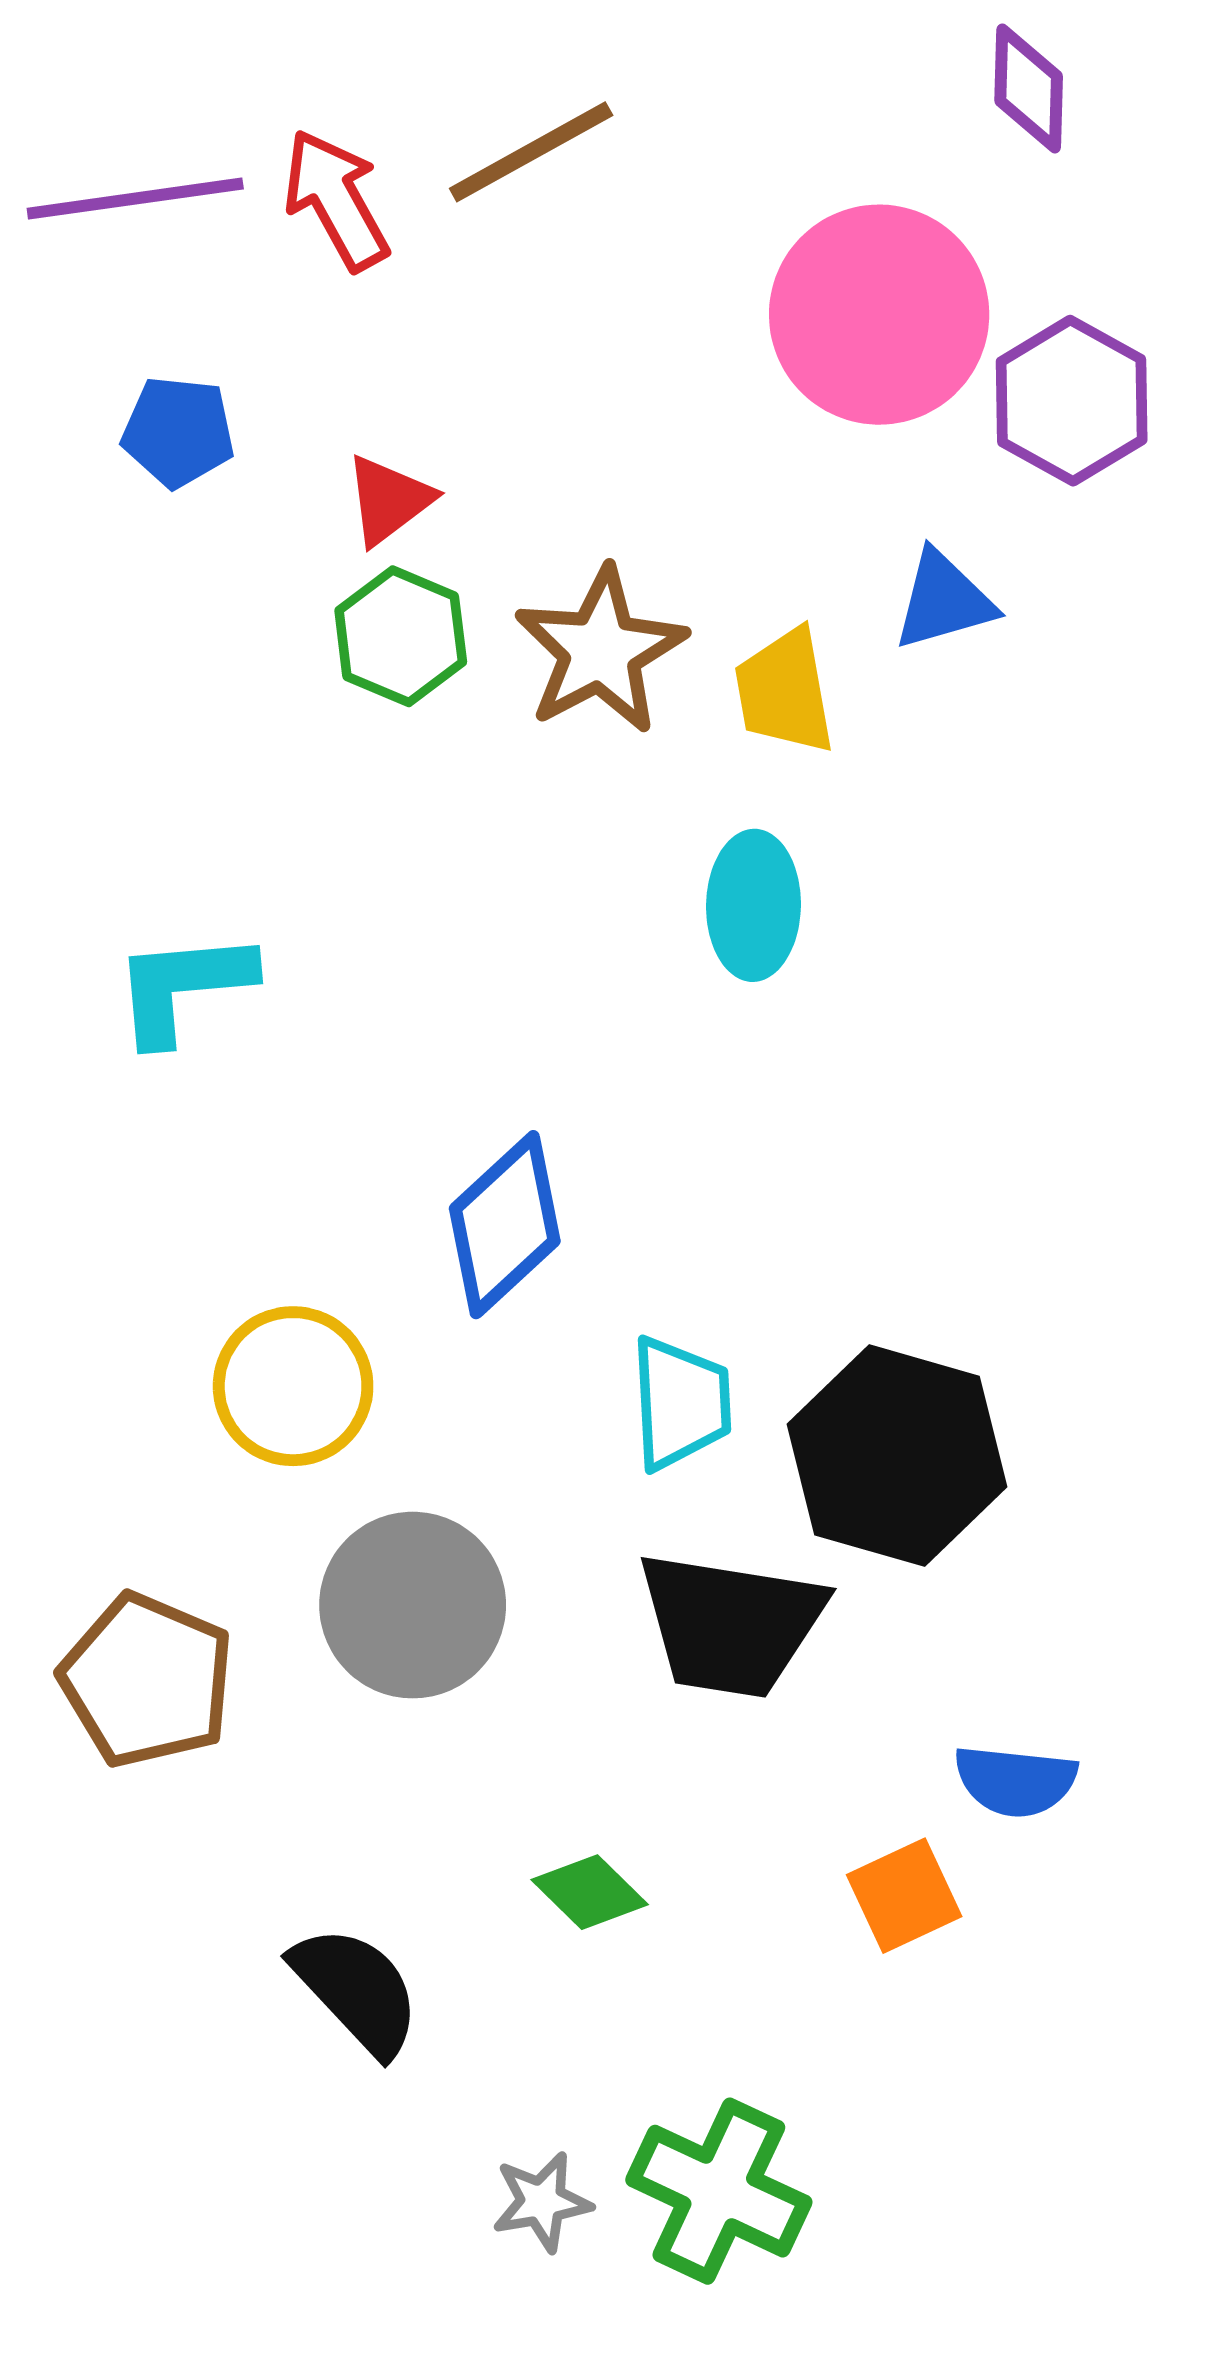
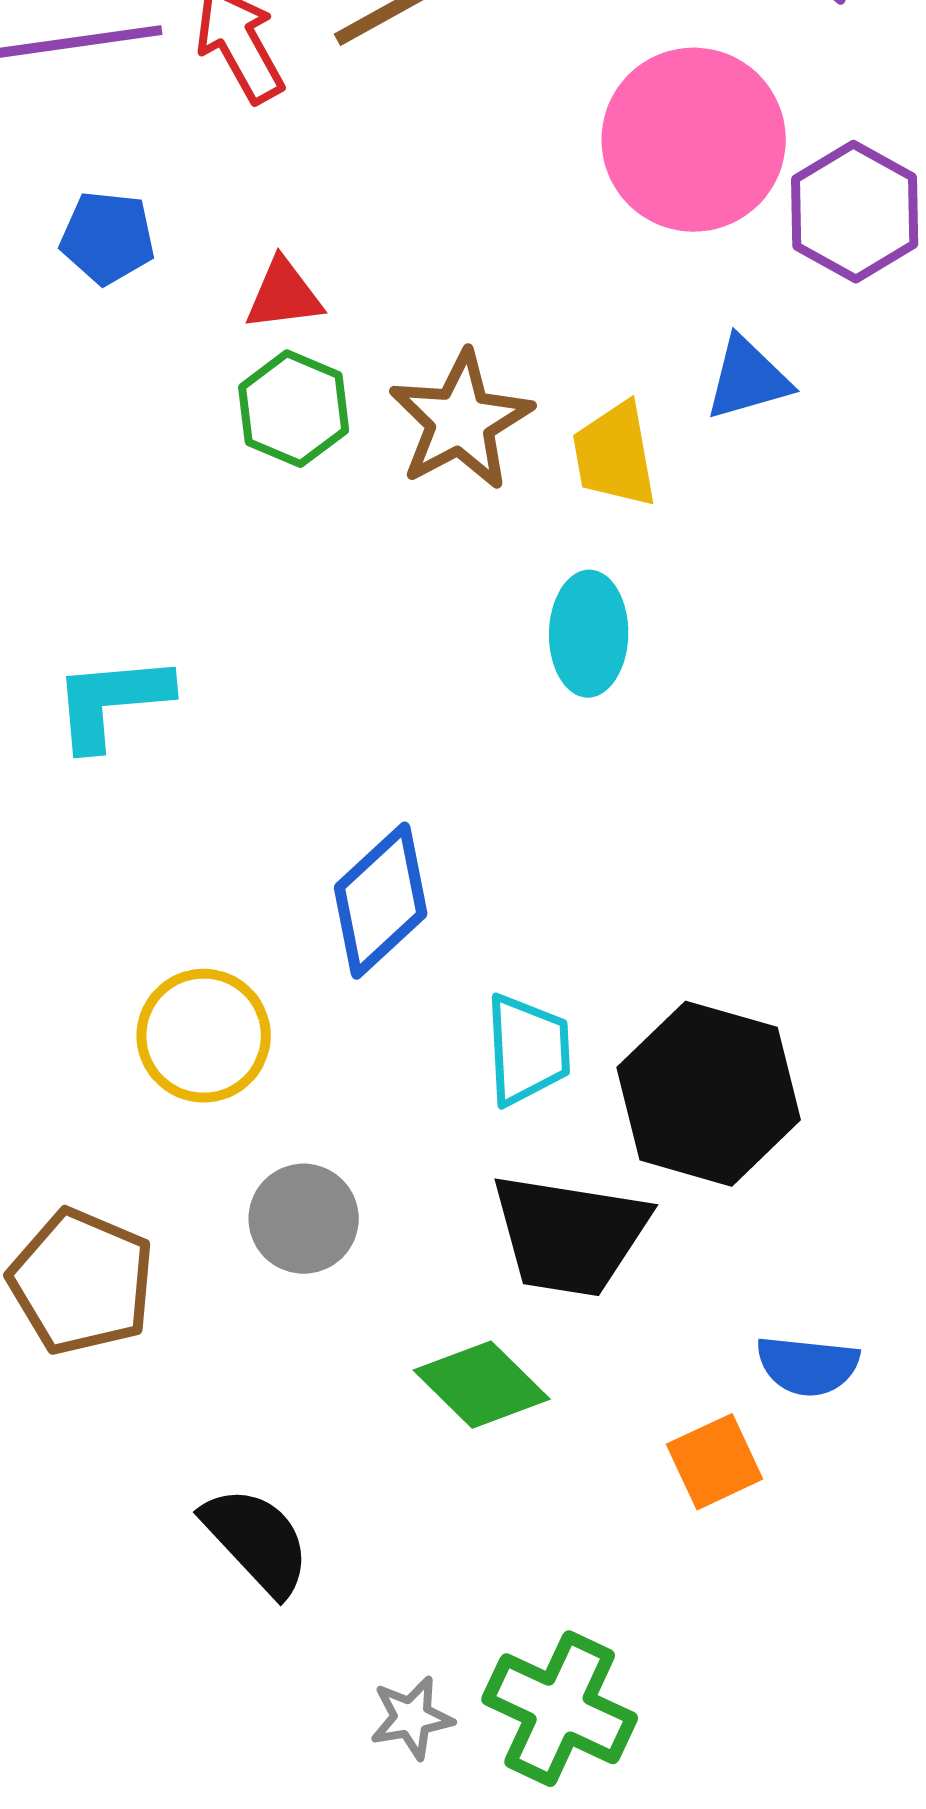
red triangle: (389, 500) -> (284, 295), turned 30
gray circle: (413, 1605) -> (304, 1219), size x0.7
green diamond: (590, 1892) -> (482, 1385), moved, size x1.4

